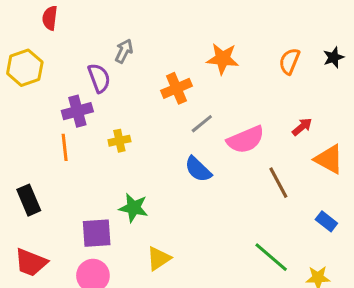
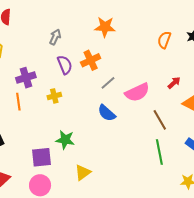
orange star: (223, 59) -> (105, 27), moved
purple semicircle: (99, 78) -> (65, 65), moved
green line: (271, 257) -> (159, 152), moved, turned 40

